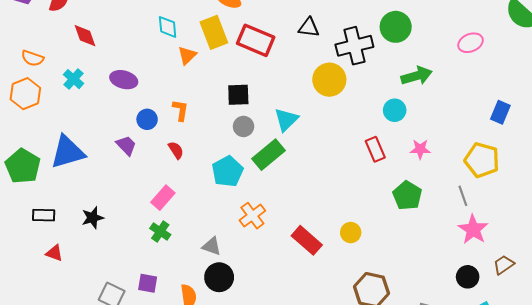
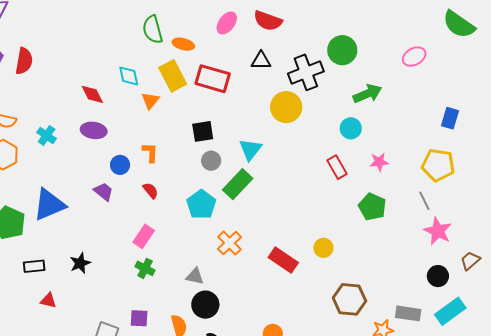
red diamond: (85, 36) -> (92, 94), moved

